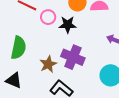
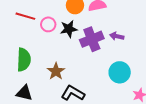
purple cross: (73, 57) -> (92, 39), moved, turned -35

